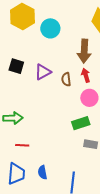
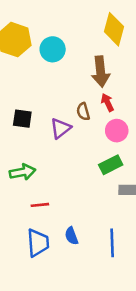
black square: (16, 66) -> (22, 119), moved
purple triangle: (43, 72) -> (61, 128), moved

